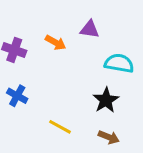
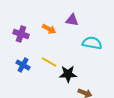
black star: (106, 100) -> (68, 74), moved, turned 30
yellow line: (60, 127) -> (49, 62), moved

